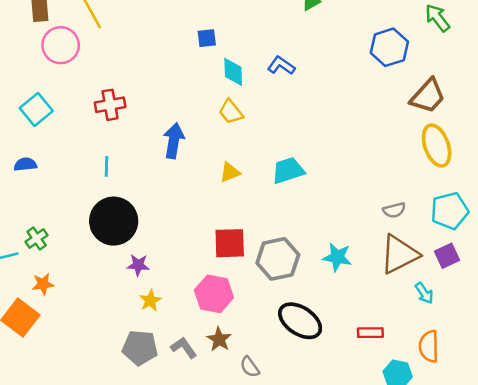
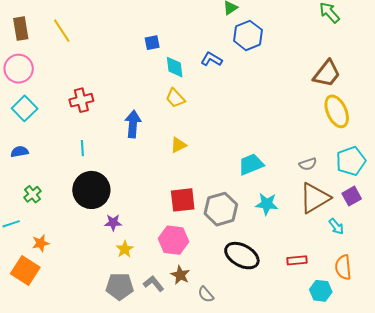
pink circle: (61, 45) -> (19, 69), moved
blue hexagon: (389, 47) -> (248, 35), moved
cyan trapezoid: (288, 170) -> (251, 164), moved
green cross: (37, 239) -> (32, 194), moved

